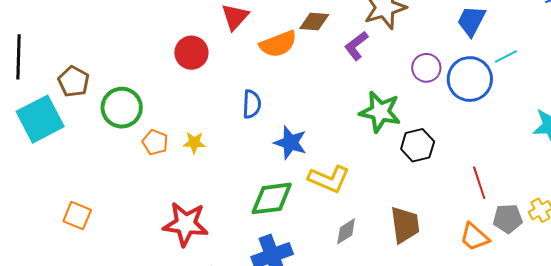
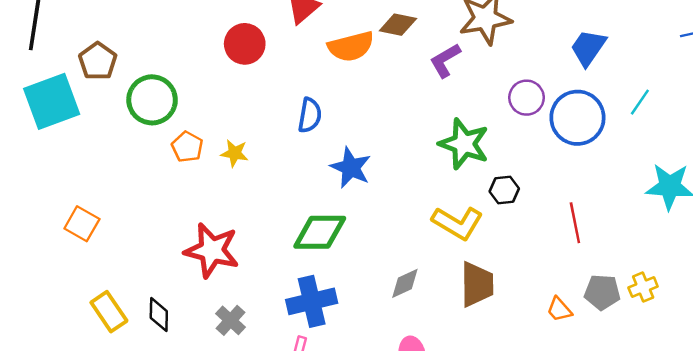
cyan line: (506, 56) -> (640, 102), moved, turned -35
black hexagon: (418, 145) -> (504, 190), size x0.7
yellow L-shape: (329, 179) -> (458, 223), moved
red line: (479, 183) -> (575, 223), moved
orange trapezoid: (474, 237) -> (559, 309), size x0.7

